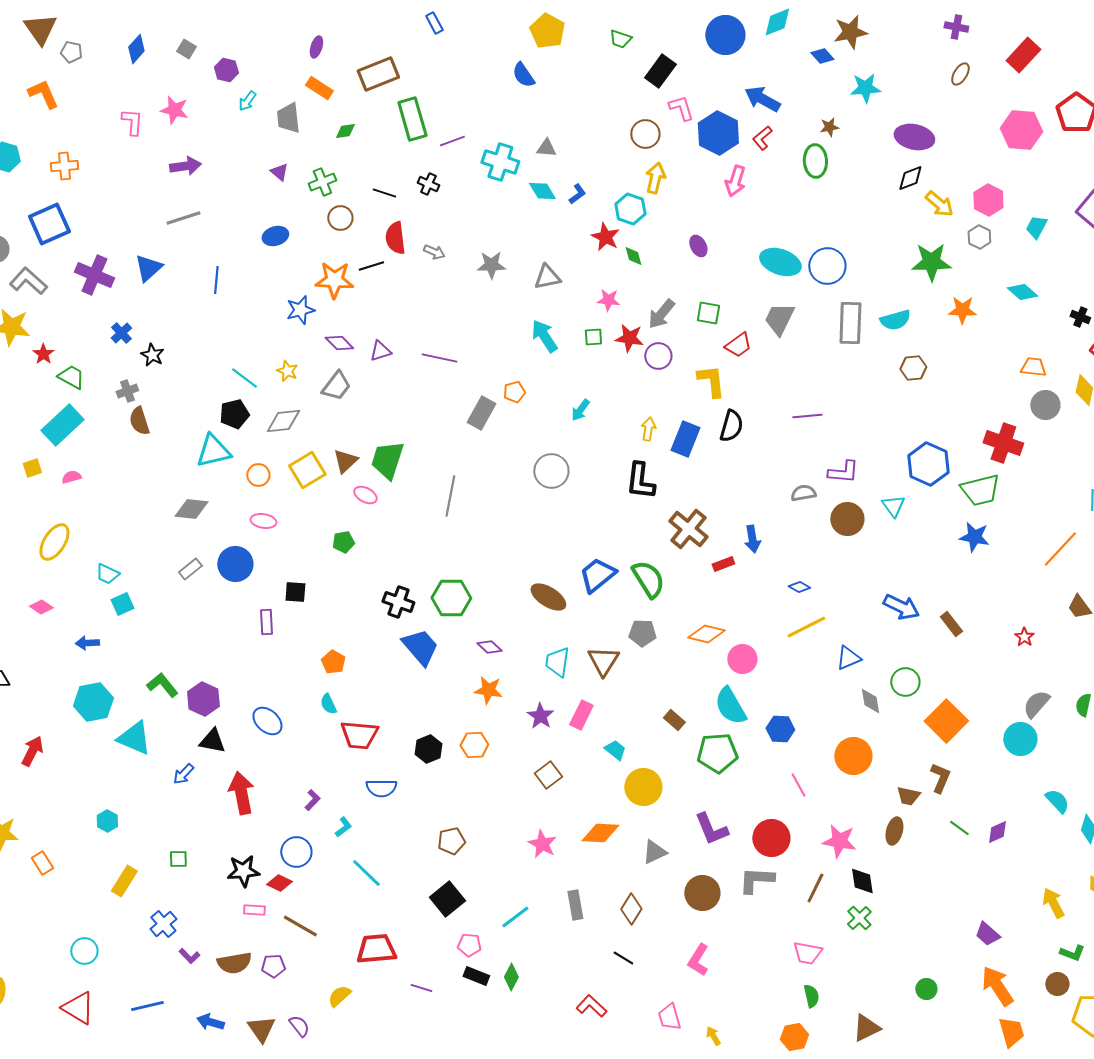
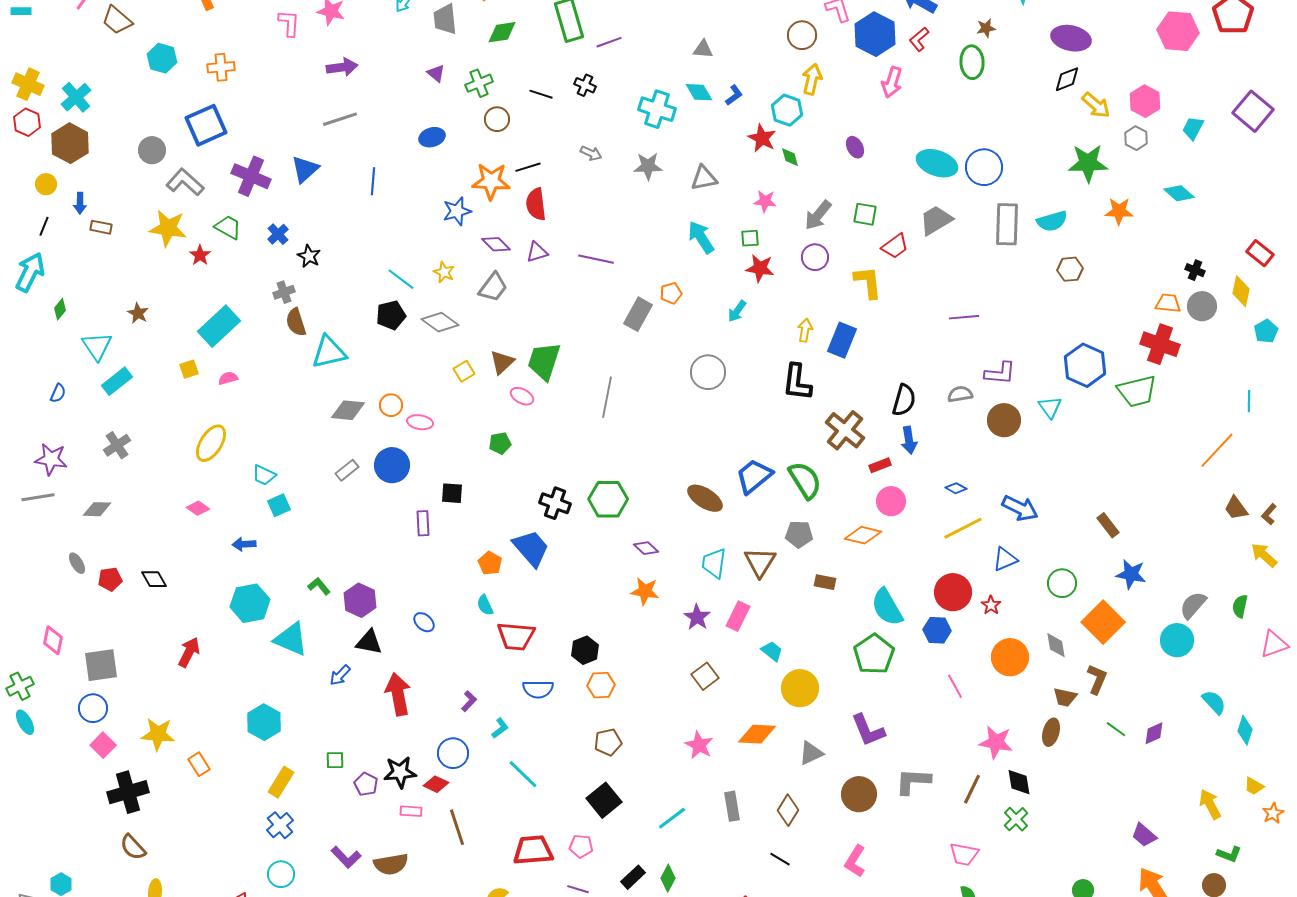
green diamond: (345, 131) -> (502, 32), size x1.4
cyan cross: (500, 162) -> (657, 109), moved
red semicircle: (395, 238) -> (536, 204), moved
black cross: (1080, 317) -> (1195, 270), moved
gray trapezoid: (779, 319) -> (936, 220), turned 33
red star: (629, 338) -> (760, 268), moved
orange trapezoid: (1033, 367) -> (1168, 303), moved
green trapezoid: (71, 377) -> (228, 227), moved
gray diamond: (283, 421) -> (440, 322), turned 42
black semicircle: (731, 426) -> (904, 400), moved
cyan triangle: (213, 451) -> (329, 352), moved
yellow square: (307, 470) -> (464, 371), size x0.6
orange circle: (258, 475) -> (391, 405), moved
blue star: (974, 537) -> (1131, 574), moved
blue arrow: (901, 607) -> (1020, 508), moved
red star: (1024, 637) -> (991, 605), moved
blue trapezoid: (420, 647) -> (531, 548), moved
pink circle: (742, 659) -> (891, 501), moved
green L-shape: (162, 685) -> (319, 586), size x0.7
gray diamond: (870, 701) -> (1056, 645), moved
brown rectangle: (674, 720) -> (825, 582), moved, turned -30
blue ellipse: (267, 721) -> (424, 622), size x0.7
orange hexagon: (474, 745) -> (601, 685), moved
green pentagon: (717, 753) -> (874, 654), turned -30
cyan hexagon: (107, 821) -> (264, 722), size x1.6
red circle: (771, 838) -> (953, 592), moved
blue cross: (163, 924) -> (280, 825), moved
brown line: (300, 926) -> (457, 827), turned 42
pink pentagon: (469, 945) -> (581, 846), moved
cyan circle: (84, 951) -> (281, 874), moved
purple L-shape: (189, 956) -> (346, 857), size x1.4
purple pentagon: (273, 966) -> (366, 784), moved, turned 30
black rectangle: (476, 976) -> (633, 877), turned -65

